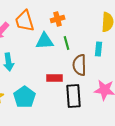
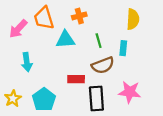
green line: (67, 43) -> (99, 41), moved
brown semicircle: (80, 65) -> (103, 65), turned -110

